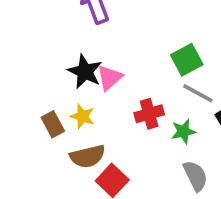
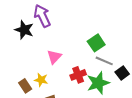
black star: (85, 72) -> (24, 30), moved
green star: (183, 131) -> (98, 83), size x1.6

